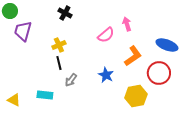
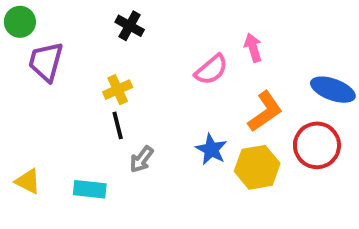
yellow hexagon: (136, 96) -> (257, 167), moved
yellow triangle: (14, 100) -> (28, 181), moved

